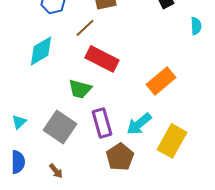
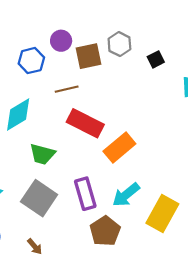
brown line: (85, 28) -> (67, 89), turned 30
orange rectangle: (161, 81) -> (119, 147), moved
green trapezoid: (80, 89) -> (42, 154), moved

